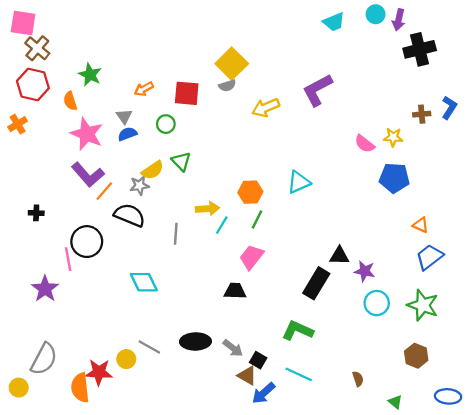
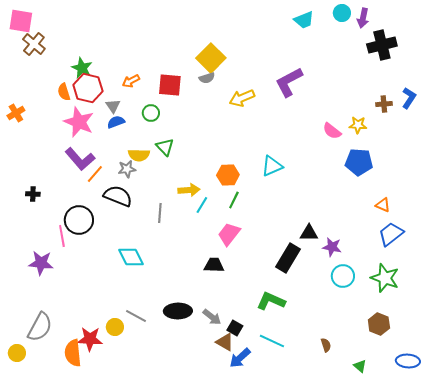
red hexagon: (33, 85) -> (88, 88), moved
yellow semicircle: (153, 170) -> (139, 155), turned 35
purple star: (45, 289) -> (41, 263), turned -30

